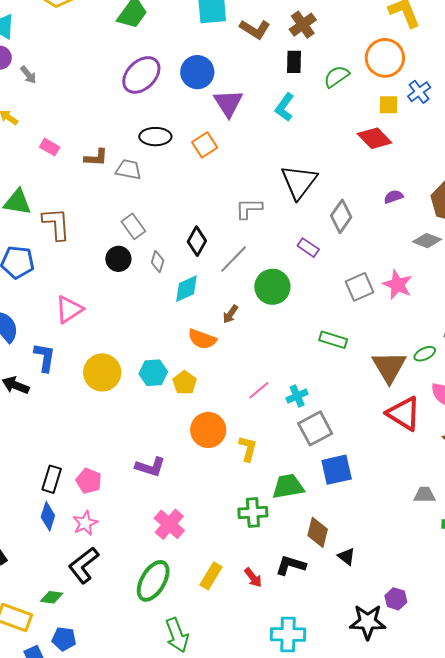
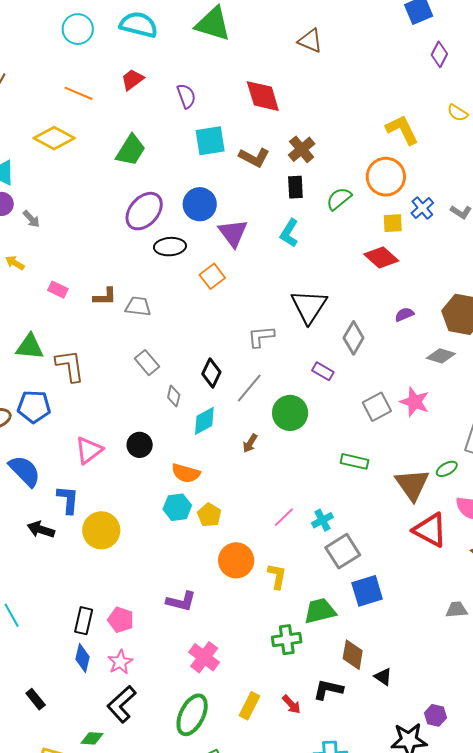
black ellipse: (155, 137) -> (170, 247), moved
black circle: (118, 259) -> (140, 445), moved
orange semicircle: (202, 339) -> (186, 473), moved
yellow circle: (102, 372) -> (101, 530), moved

